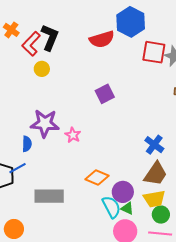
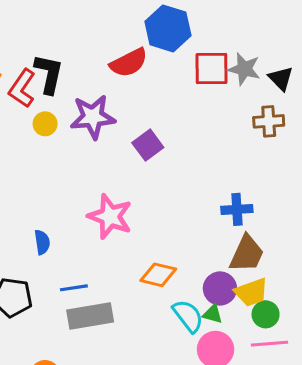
purple star: (45, 123) -> (93, 117), moved
pink star: (73, 135) -> (110, 217), size x1.8
blue cross: (154, 145) -> (237, 209), turned -30
blue line: (18, 168) -> (74, 288), moved, turned 30
purple circle: (123, 192) -> (220, 288), moved

